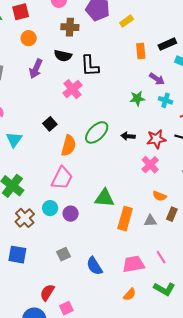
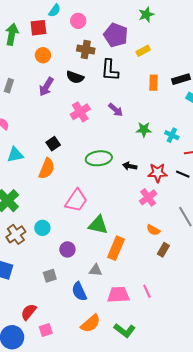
black L-shape: (90, 66) -> (110, 70), moved
purple arrow: (157, 79) -> (116, 110), moved
green ellipse: (97, 132) -> (99, 158), turned 30
cyan triangle: (14, 140) -> (15, 155), turned 36
orange semicircle: (69, 146) -> (47, 169), moved
pink trapezoid: (62, 178) -> (76, 200), moved
purple circle: (71, 214) -> (67, 249), moved
gray triangle: (150, 221) -> (96, 270), moved
green L-shape: (164, 289) -> (125, 330), moved
orange semicircle: (130, 294) -> (91, 323), moved, size x1.5

